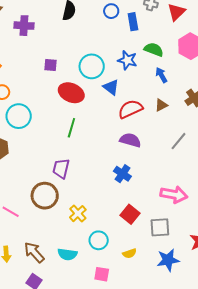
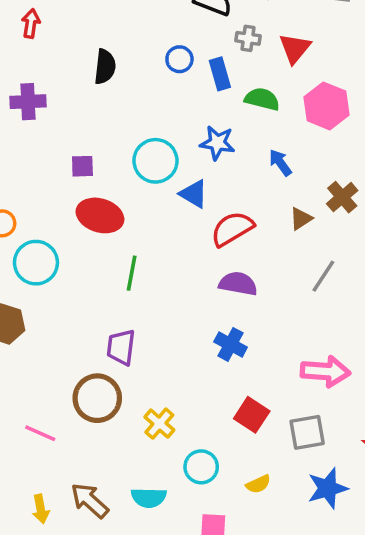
green semicircle: (154, 49) -> (262, 99), moved
red ellipse: (71, 93) -> (100, 215), moved
brown triangle: (161, 105) -> (301, 219), moved

